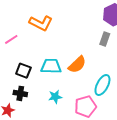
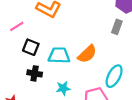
black square: (23, 71) -> (31, 47), moved
black cross: (20, 93) -> (35, 73), moved

